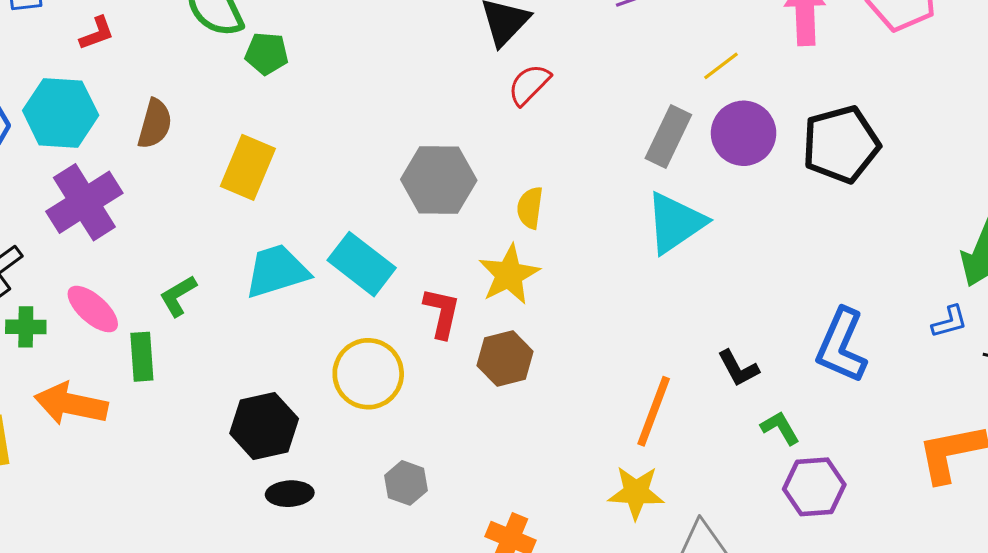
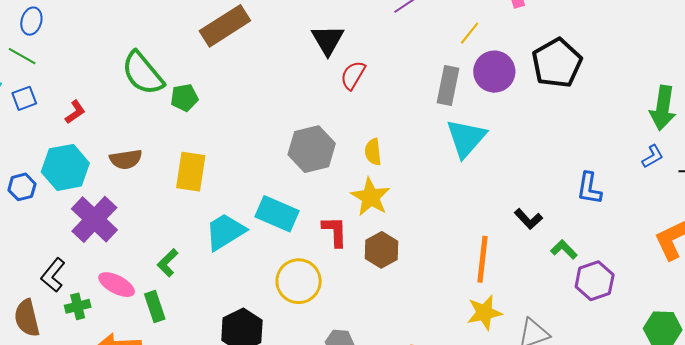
brown semicircle: (155, 124) -> (126, 159), turned 80
blue L-shape: (841, 346) -> (589, 188), size x0.7

